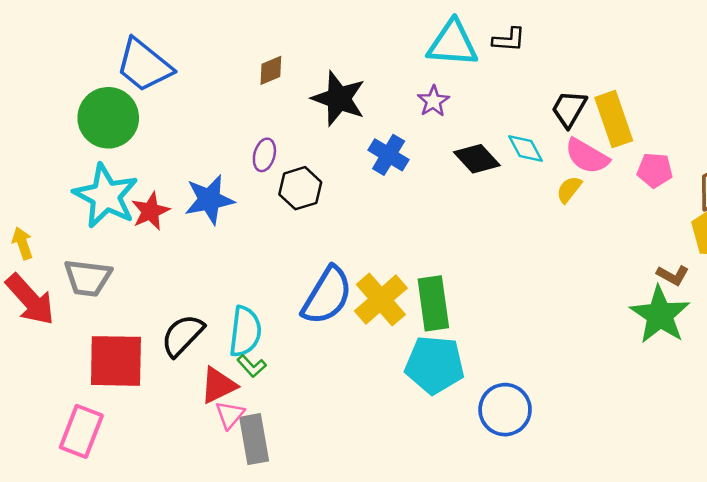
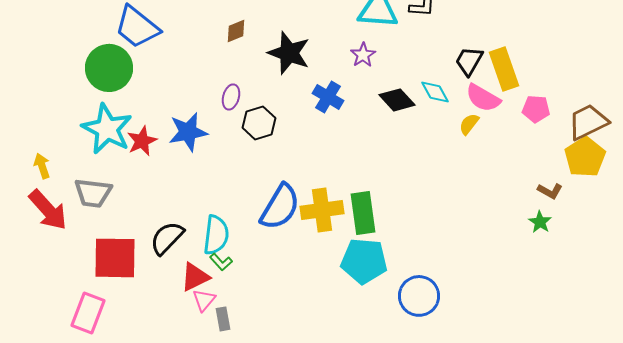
yellow cross: (381, 300) -> (322, 210), turned 33
green star: (660, 315) -> (540, 222), size x0.5
gray rectangle: (254, 439) -> (223, 319), size x0.6

